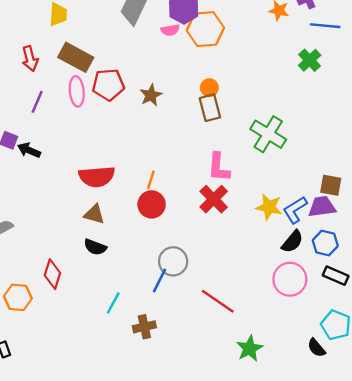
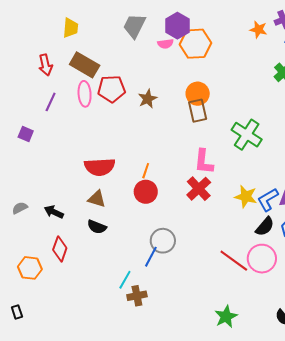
orange circle: (209, 88) -> (198, 94), size x1.5
black arrow: (29, 150) -> (54, 212), moved
red line: (218, 301) -> (234, 261), moved
cyan line: (113, 303) -> (125, 280), moved

